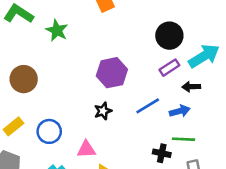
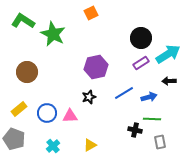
green star: (57, 30) -> (53, 34), size x1.4
black arrow: (191, 87) -> (169, 81), moved
pink triangle: (86, 149) -> (70, 116), moved

